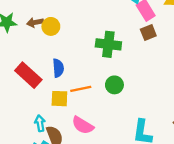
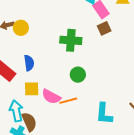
orange line: (81, 89) -> (68, 101), moved
cyan arrow: (40, 123) -> (16, 111), size x1.5
pink semicircle: (83, 125) -> (51, 97), moved

